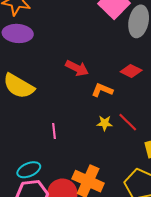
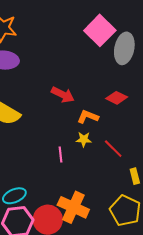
yellow star: (105, 123) -> (84, 139), moved
pink line: (54, 131) -> (60, 155), moved

